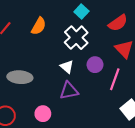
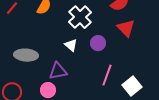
pink line: (115, 79) -> (107, 75), moved
purple triangle: (69, 91) -> (58, 71), moved

